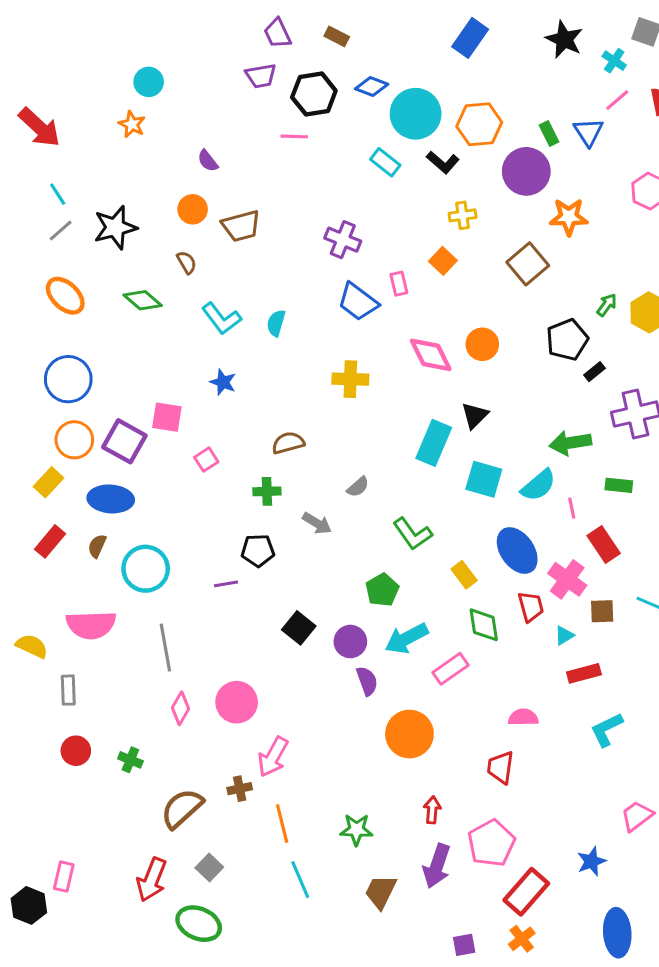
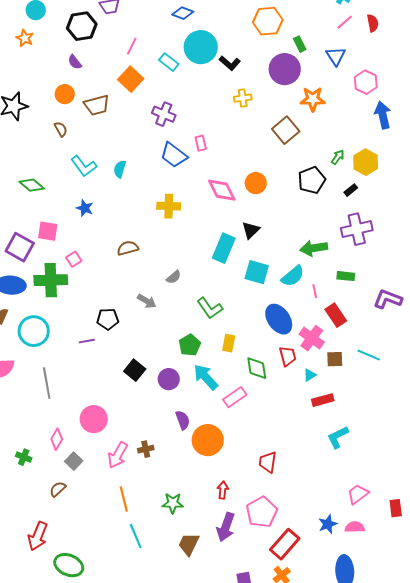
black hexagon: (314, 94) -> (82, 26), moved
cyan circle: (416, 114) -> (201, 47), moved
orange hexagon: (479, 124) -> (268, 21), moved
blue triangle: (588, 132) -> (336, 56), moved
pink line: (294, 136) -> (132, 46), turned -66
cyan rectangle: (385, 162) -> (169, 62), moved
orange square: (443, 261) -> (131, 79), moved, size x1.4
green diamond: (143, 300) -> (32, 185), moved
black rectangle: (595, 372) -> (351, 190), moved
green cross: (267, 491) -> (51, 280), moved, size x1.8
yellow rectangle: (464, 575) -> (229, 343), moved, turned 48
cyan arrow: (406, 638) -> (206, 377), turned 76
purple semicircle: (367, 681) -> (183, 420), moved
pink diamond: (180, 708) -> (57, 439), moved
pink semicircle: (523, 717) -> (355, 527), moved
brown cross: (240, 789) -> (146, 449), moved
brown semicircle: (182, 808) -> (58, 489), size x0.6
gray square: (209, 867) -> (74, 461), moved

